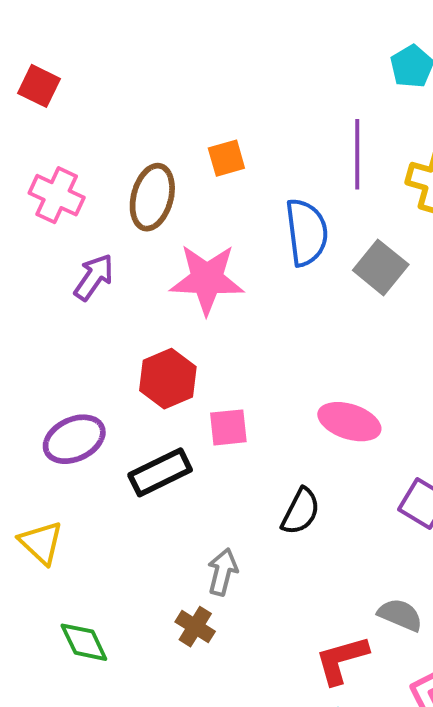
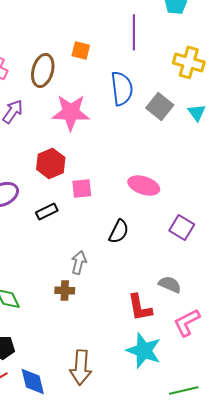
purple line: (357, 154) -> (134, 32), moved
orange square: (226, 158) -> (81, 50), turned 30
black rectangle: (160, 472) -> (47, 211), size x0.7
brown cross: (195, 627) -> (65, 290), turned -30
red L-shape: (342, 660) -> (140, 307), turned -84

